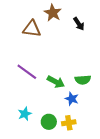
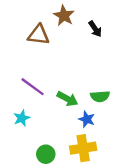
cyan star: (25, 114) -> (22, 118), moved
green circle: (49, 122) -> (46, 154), moved
yellow cross: (69, 123) -> (83, 148), size x1.5

